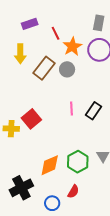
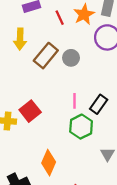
orange star: (72, 46) -> (84, 14), moved
green hexagon: (78, 162) -> (81, 127), moved
orange diamond: (50, 165) -> (49, 163), turned -45

